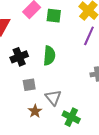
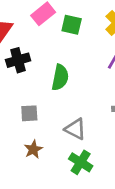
black cross: (19, 57) -> (18, 60), moved
gray triangle: (53, 97) -> (75, 129), moved, turned -30

